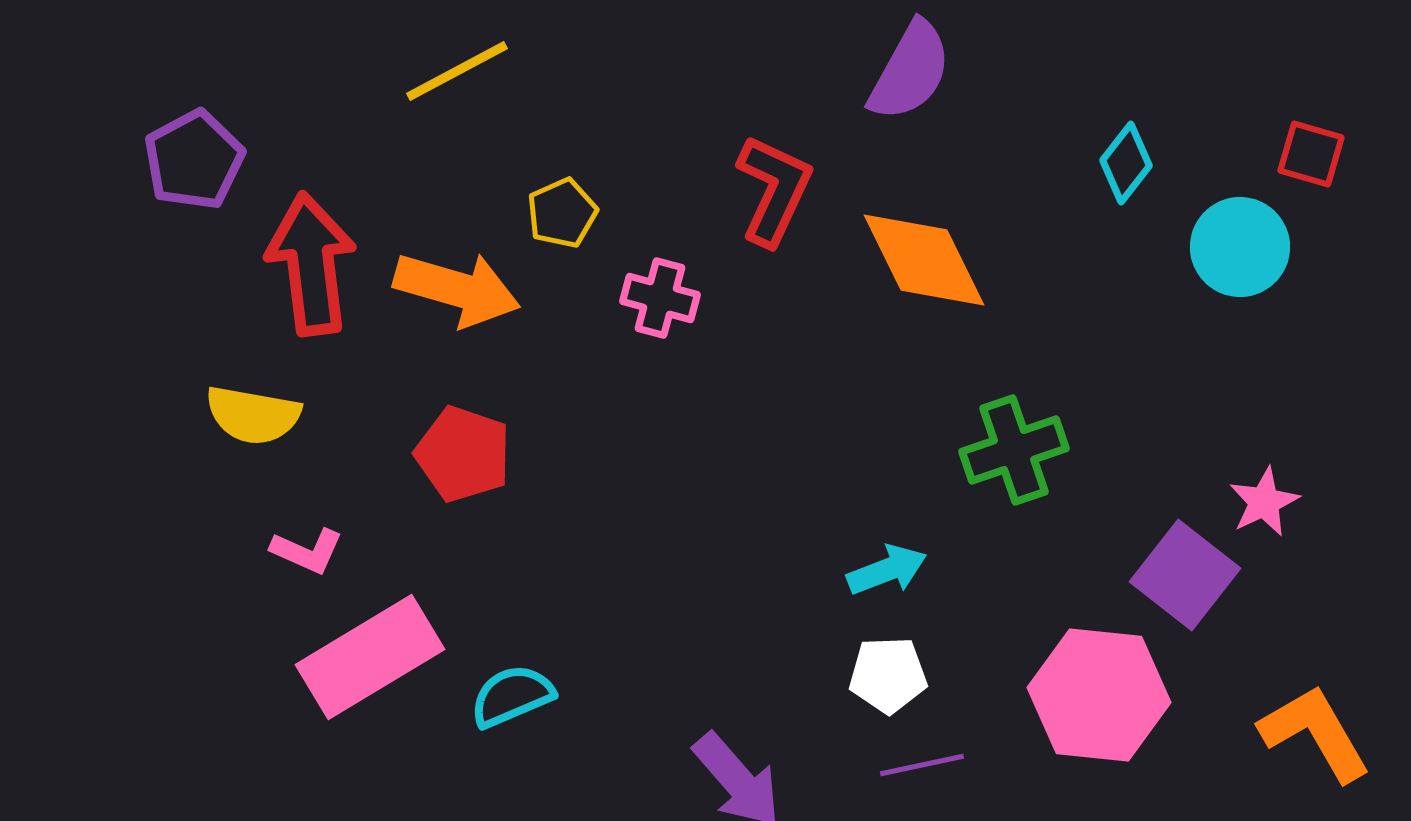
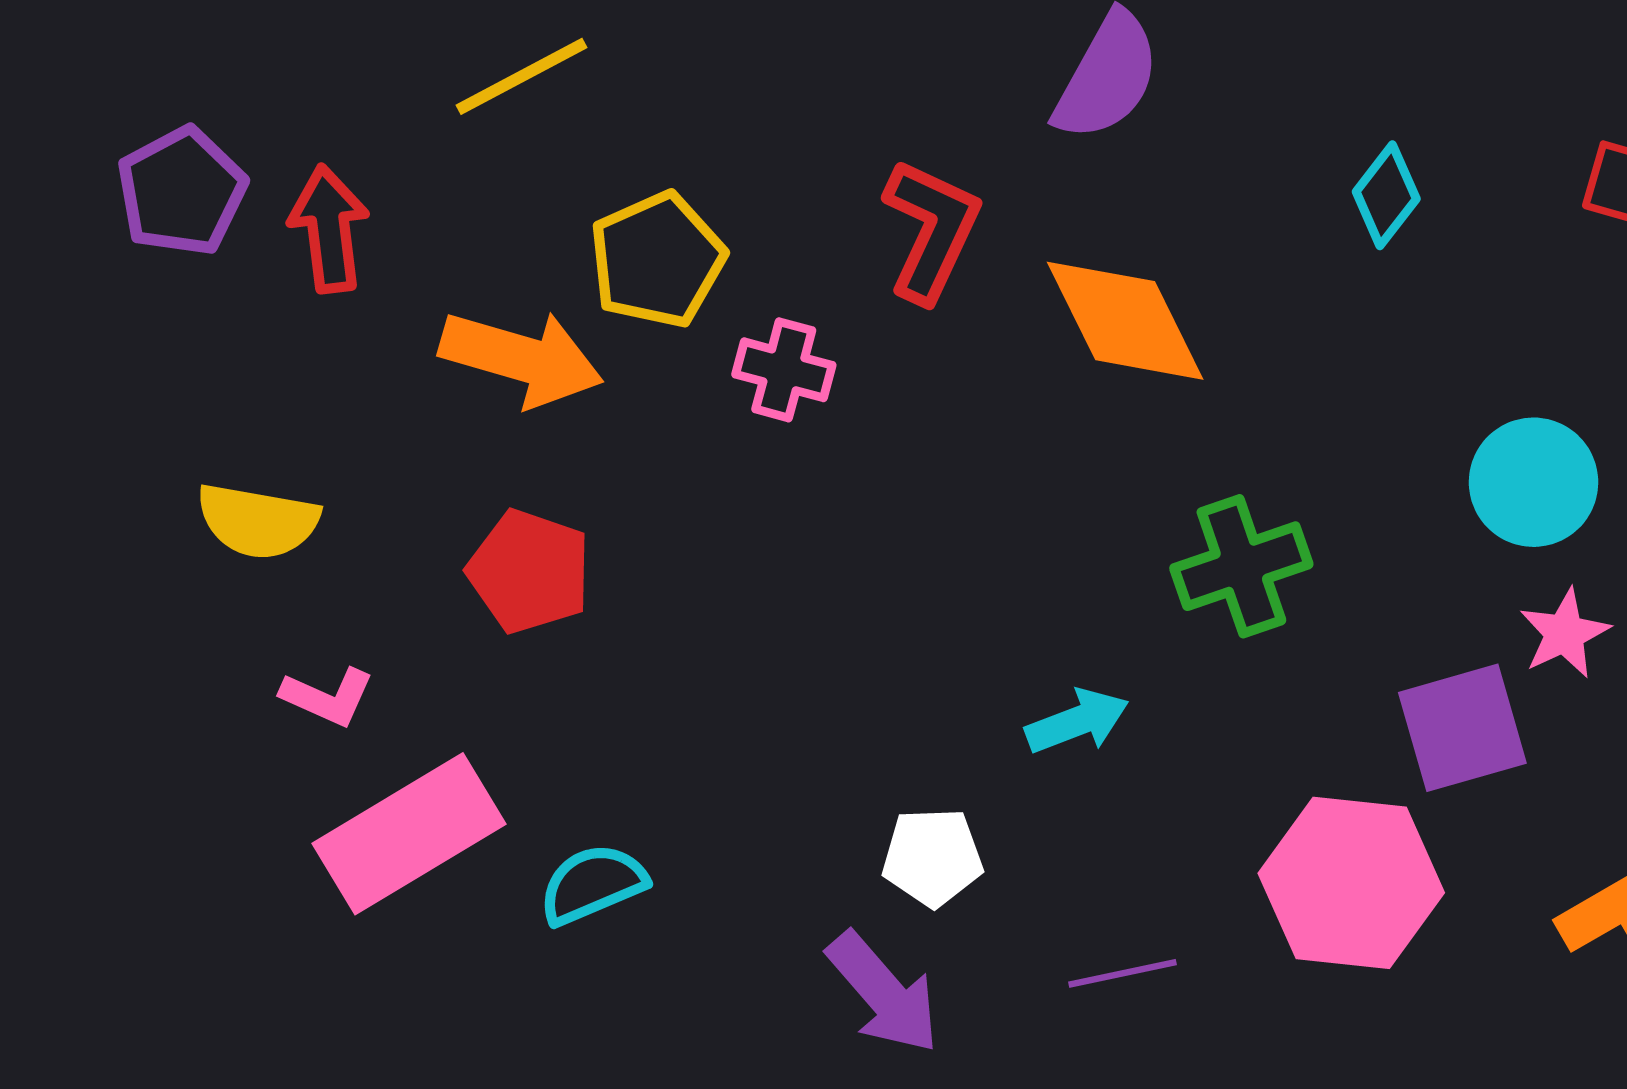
yellow pentagon: (562, 213) -> (657, 260), size x1.5
cyan circle: (1240, 247) -> (1534, 482), moved
red arrow: (311, 264) -> (329, 229), moved, size x0.7
purple square: (1185, 575) -> (1462, 728), turned 36
white pentagon: (888, 675) -> (932, 857), moved

